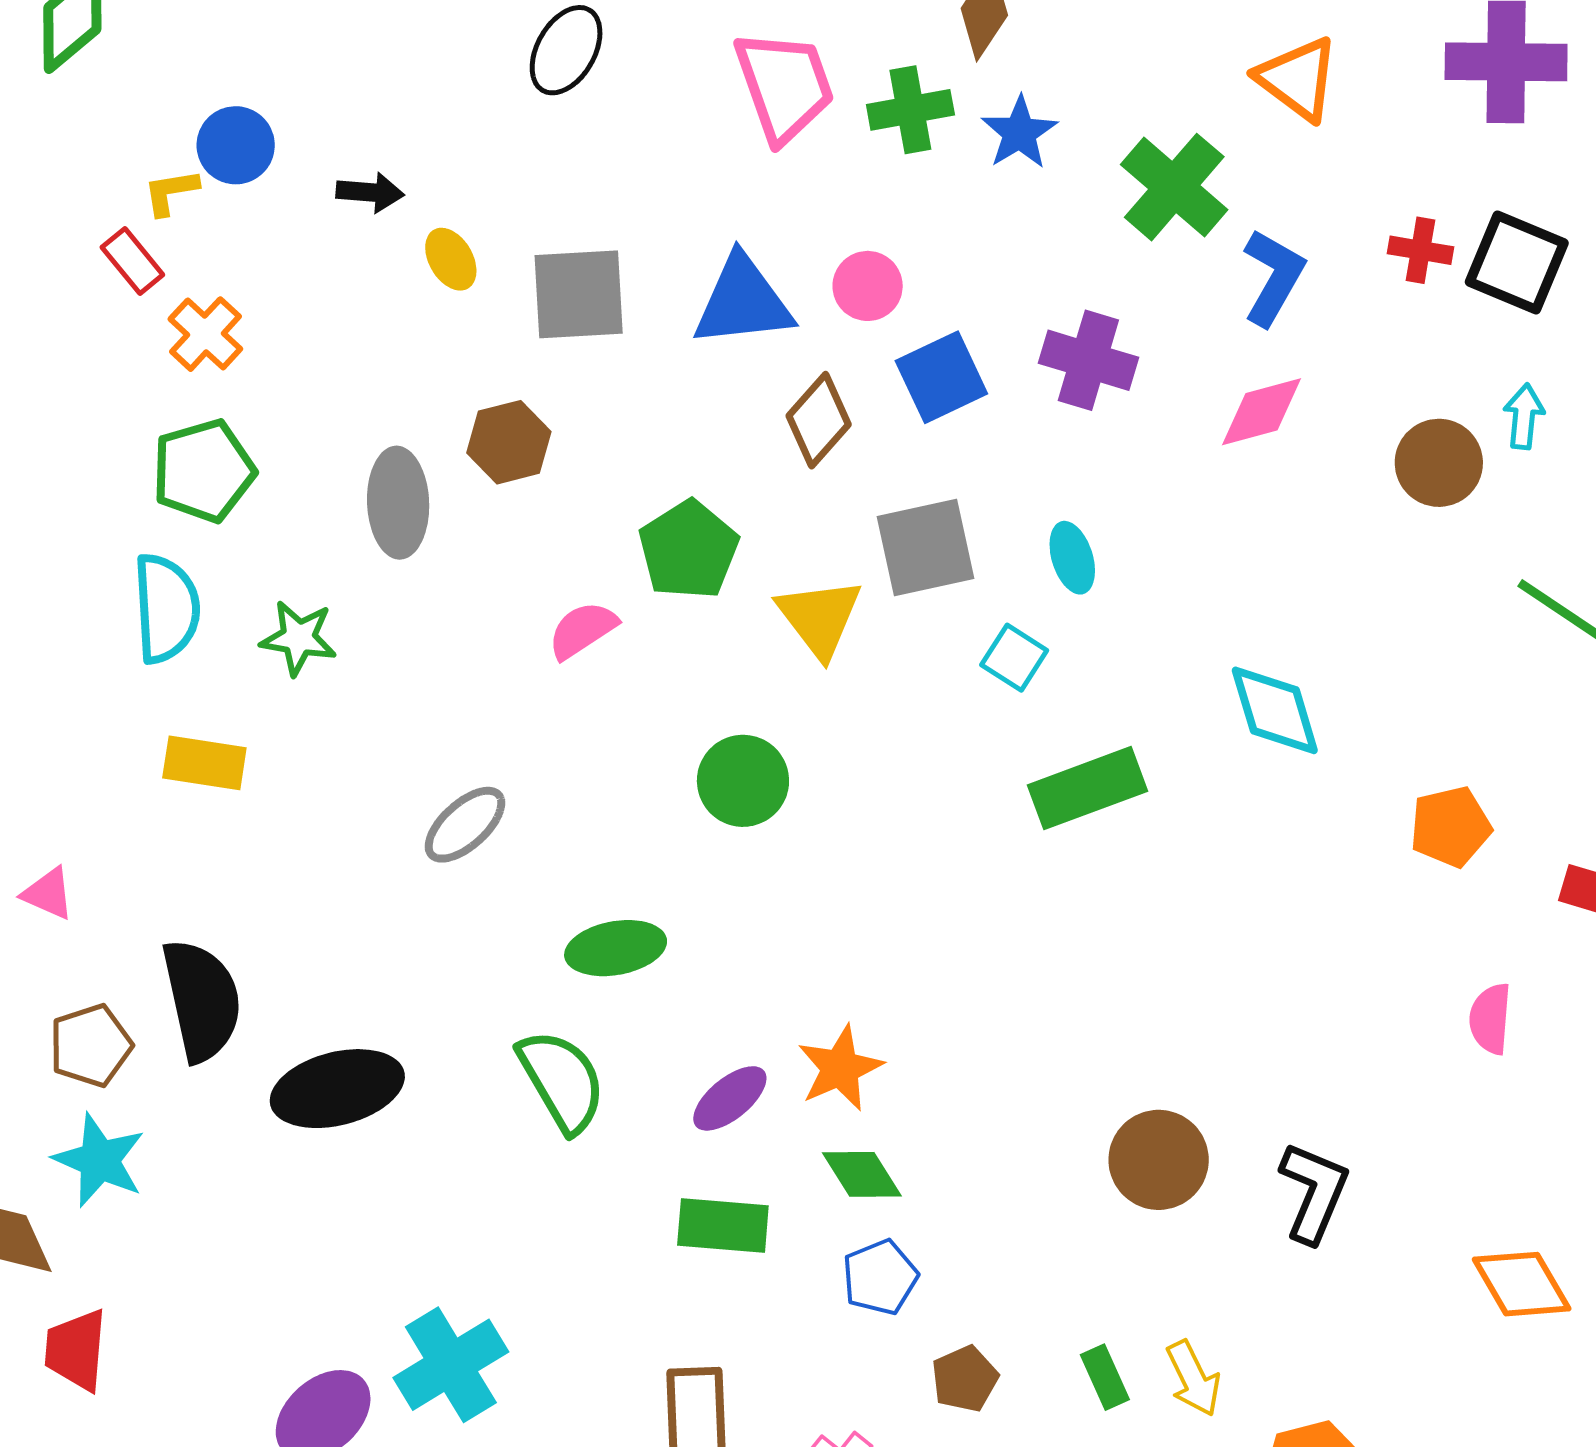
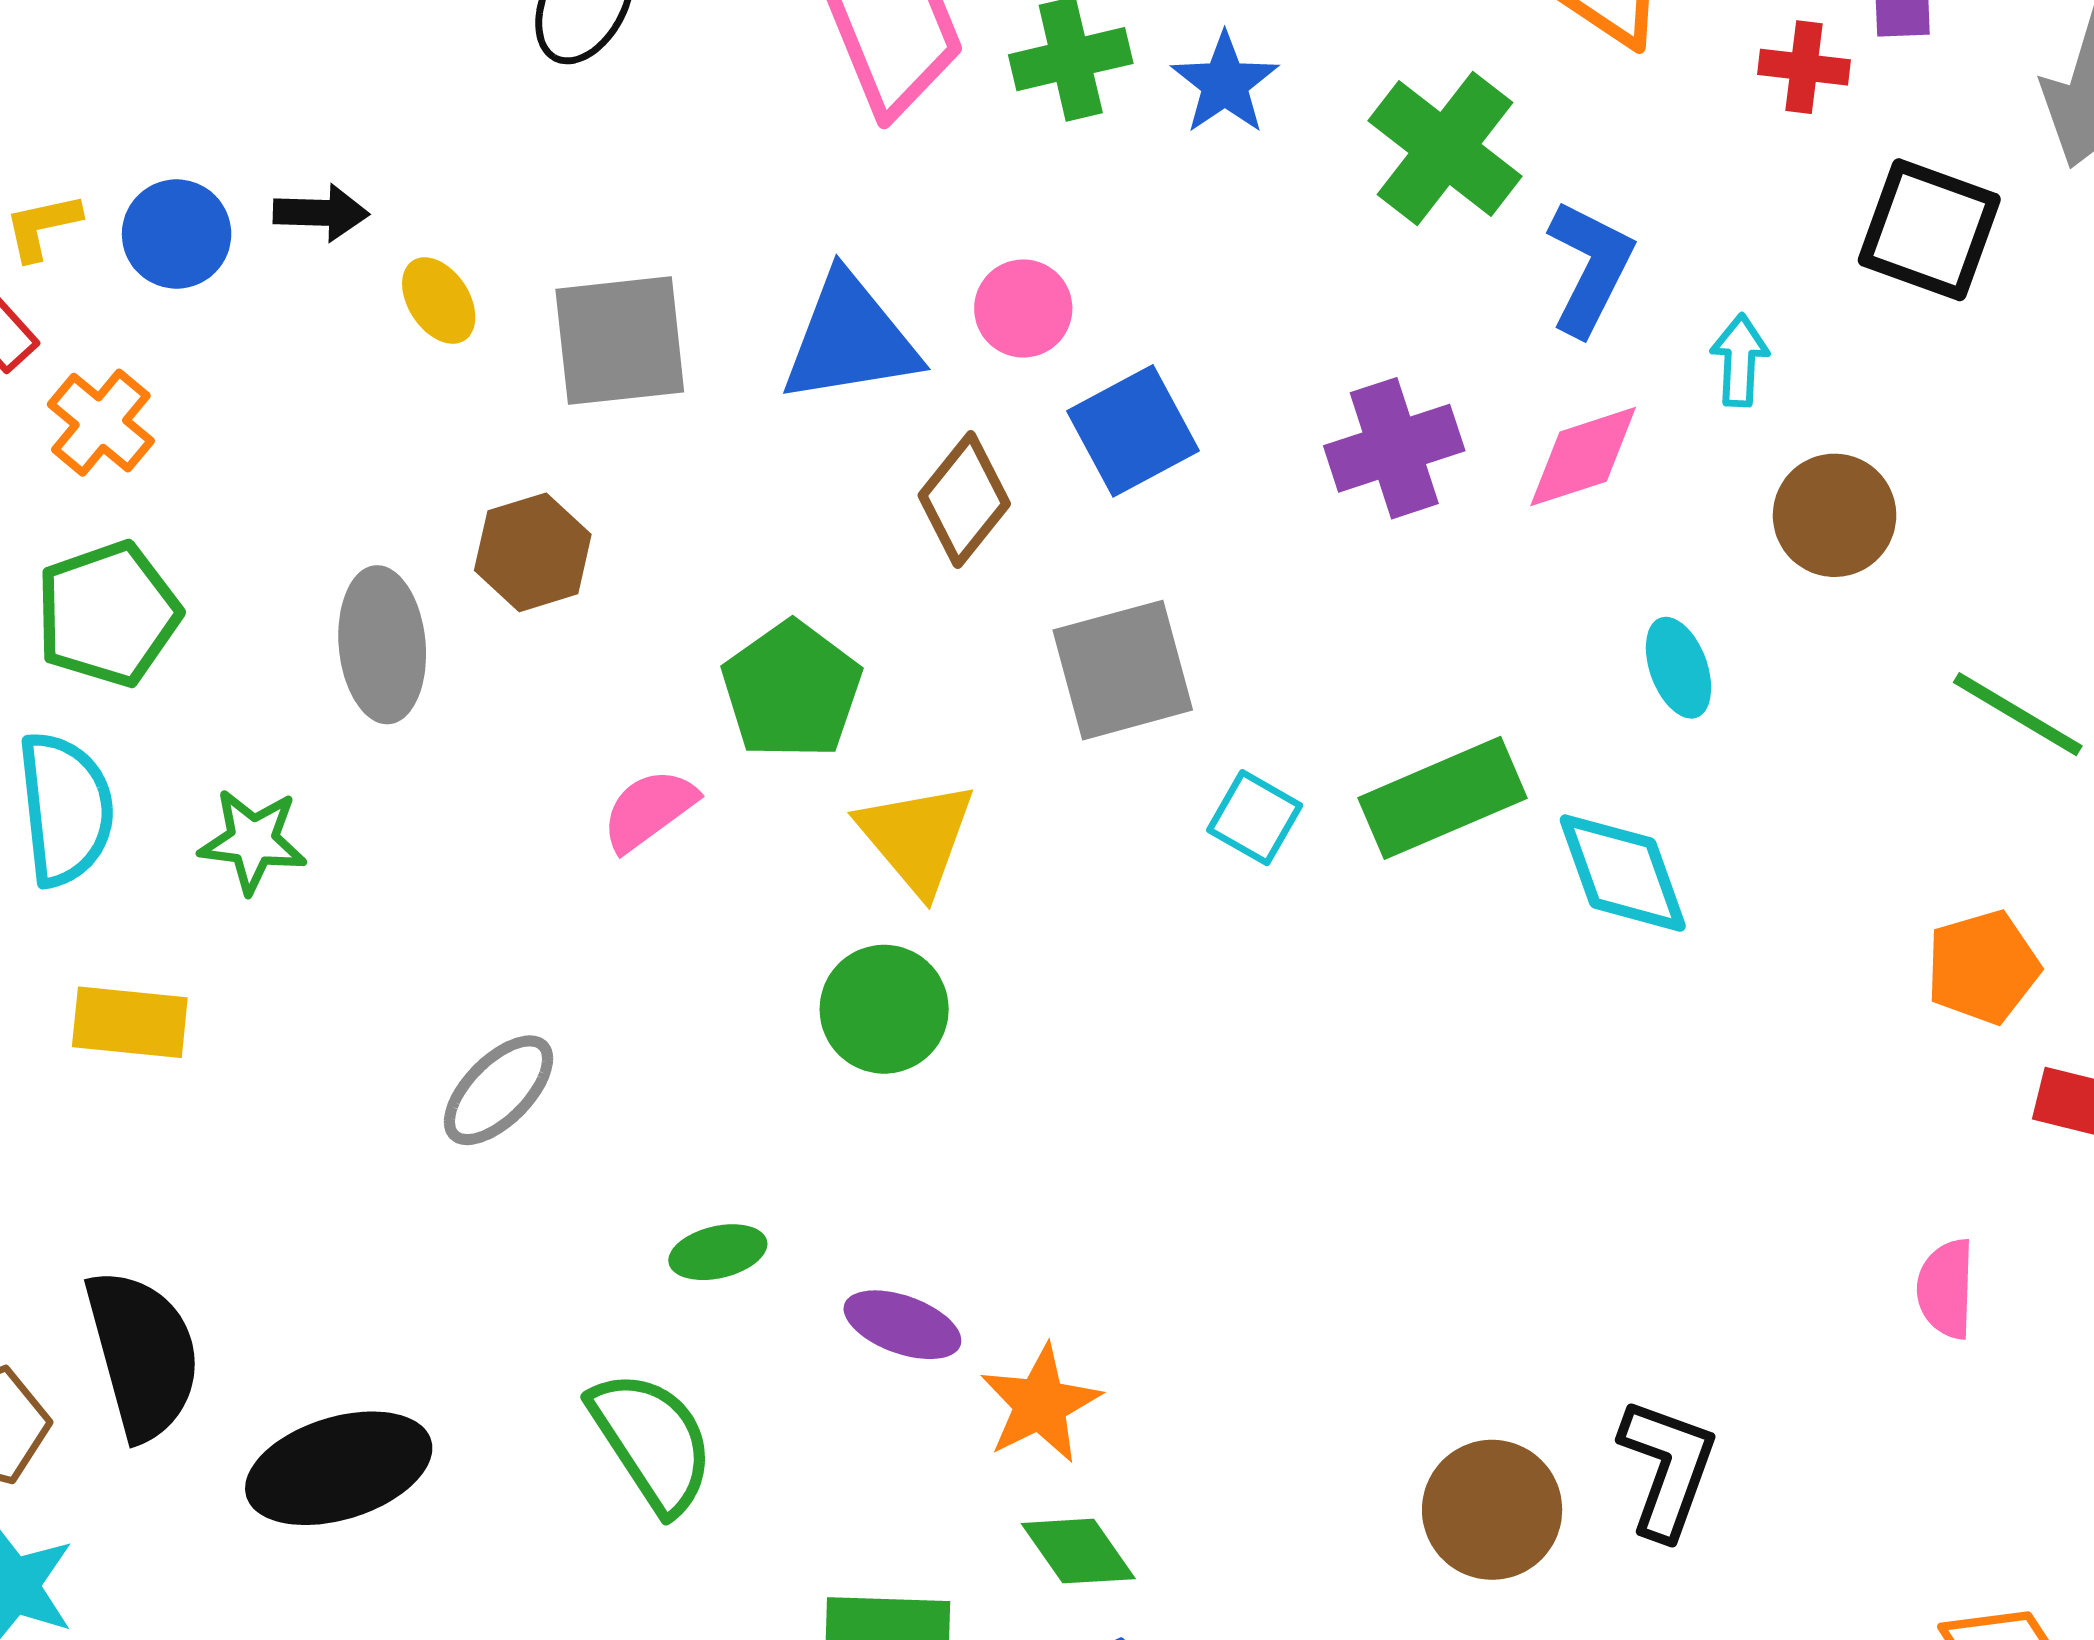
blue circle: (236, 145) -> (177, 234), moved
red cross: (1421, 250) -> (1804, 67), moved
purple cross: (1088, 360) -> (1394, 448), moved, turned -32
cyan arrow: (1524, 416) -> (1740, 360), moved
cyan ellipse: (1072, 558) -> (1678, 668), moved
yellow triangle: (820, 618) -> (917, 837), moved
green rectangle: (1087, 788) -> (1443, 798), moved
orange pentagon: (1450, 827) -> (1983, 967), moved
green ellipse: (616, 948) -> (718, 1252), size x0.7
purple ellipse: (730, 1098) -> (902, 1325), moved, turned 62
black L-shape: (1314, 1192) -> (1667, 1468), moved

